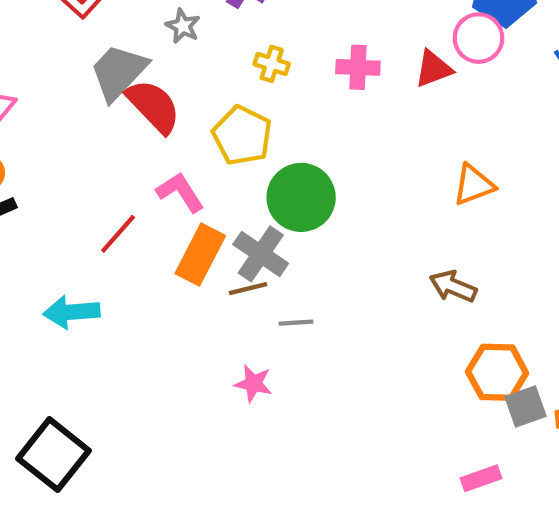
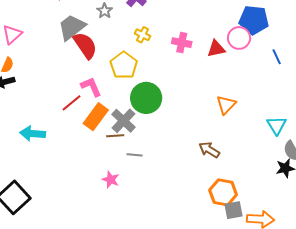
orange triangle: (474, 185) -> (226, 105), turned -35
red line: (118, 234) -> (72, 103), moved

